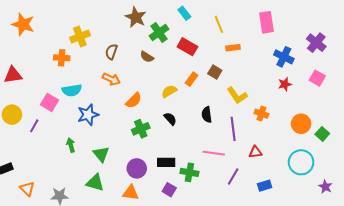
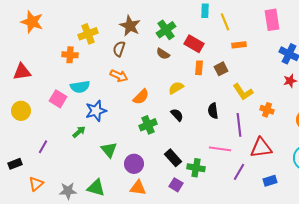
cyan rectangle: (184, 13) -> (205, 11), moved, turned 40
brown star: (136, 17) -> (130, 26), moved
brown semicircle: (147, 57) -> (163, 54), moved
brown square: (215, 72) -> (221, 69), turned 32
orange rectangle: (191, 79) -> (199, 68), moved, turned -32
purple line: (34, 126) -> (43, 147), moved
green arrow: (71, 145) -> (79, 132), moved, turned 64
red triangle: (255, 152) -> (261, 148), size x1.6
black rectangle: (166, 162) -> (173, 158), turned 48
purple circle: (137, 168) -> (134, 164), moved
green triangle: (95, 183) -> (96, 188), moved
orange triangle: (27, 189) -> (36, 184), turned 35

